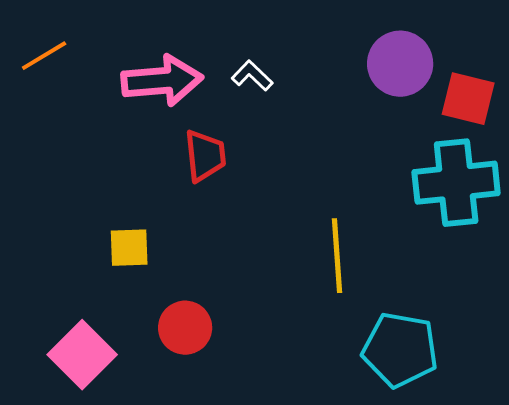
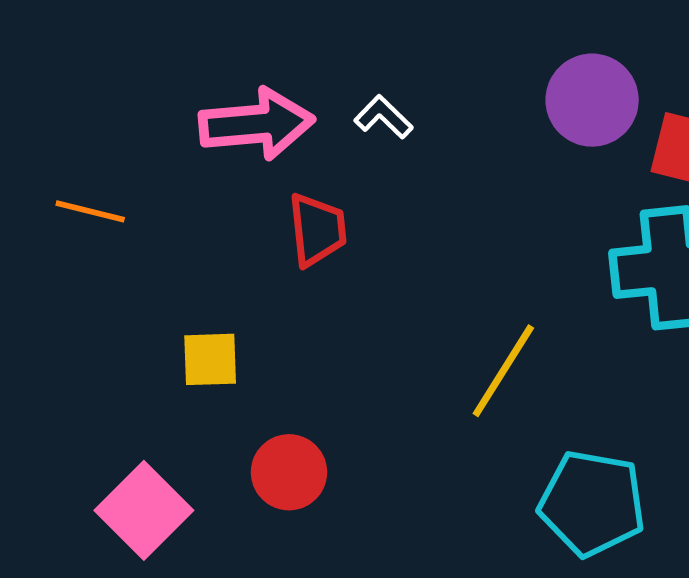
orange line: (44, 56) -> (90, 211), moved, turned 45
yellow line: (337, 256) -> (503, 371), turned 36

